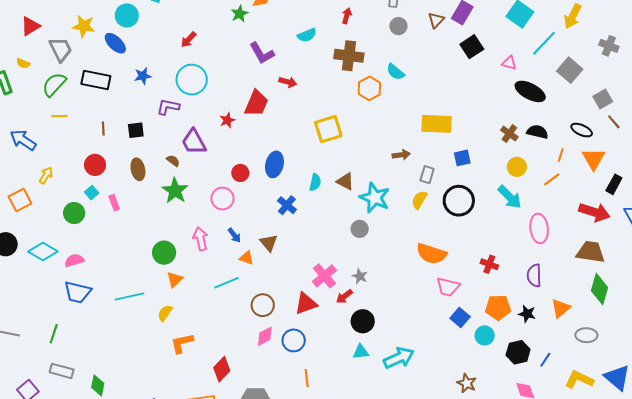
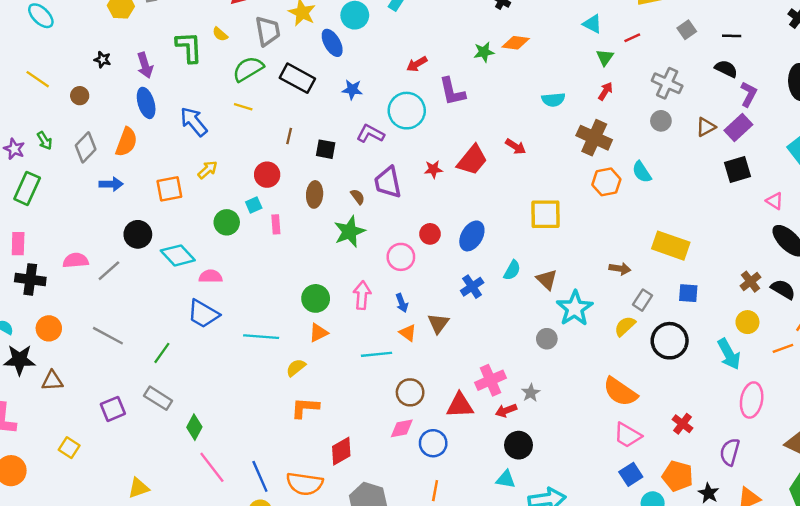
purple L-shape: (262, 53) -> (452, 91), moved

